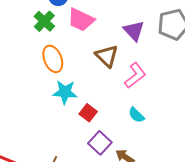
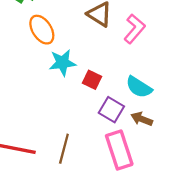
cyan semicircle: (136, 115) -> (139, 87), moved, size x1.4

